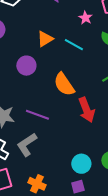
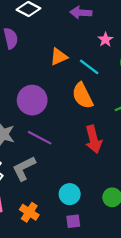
purple circle: (26, 66) -> (32, 100), moved, size x1.4
orange semicircle: (64, 84) -> (82, 96), moved
cyan circle: (81, 164) -> (70, 194), moved

